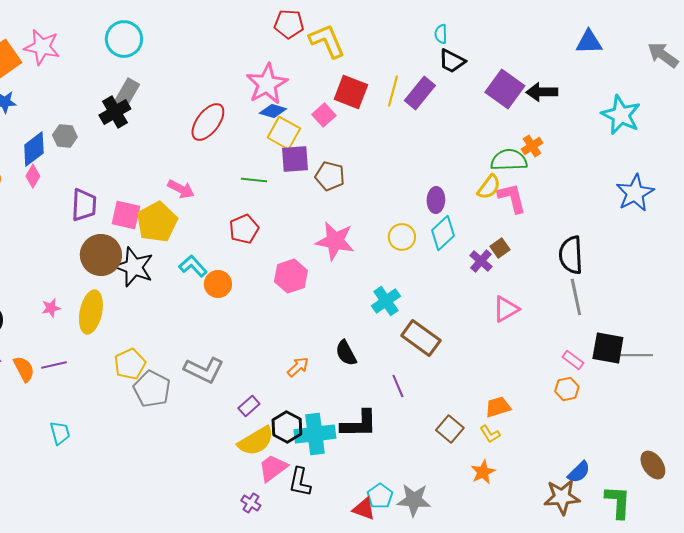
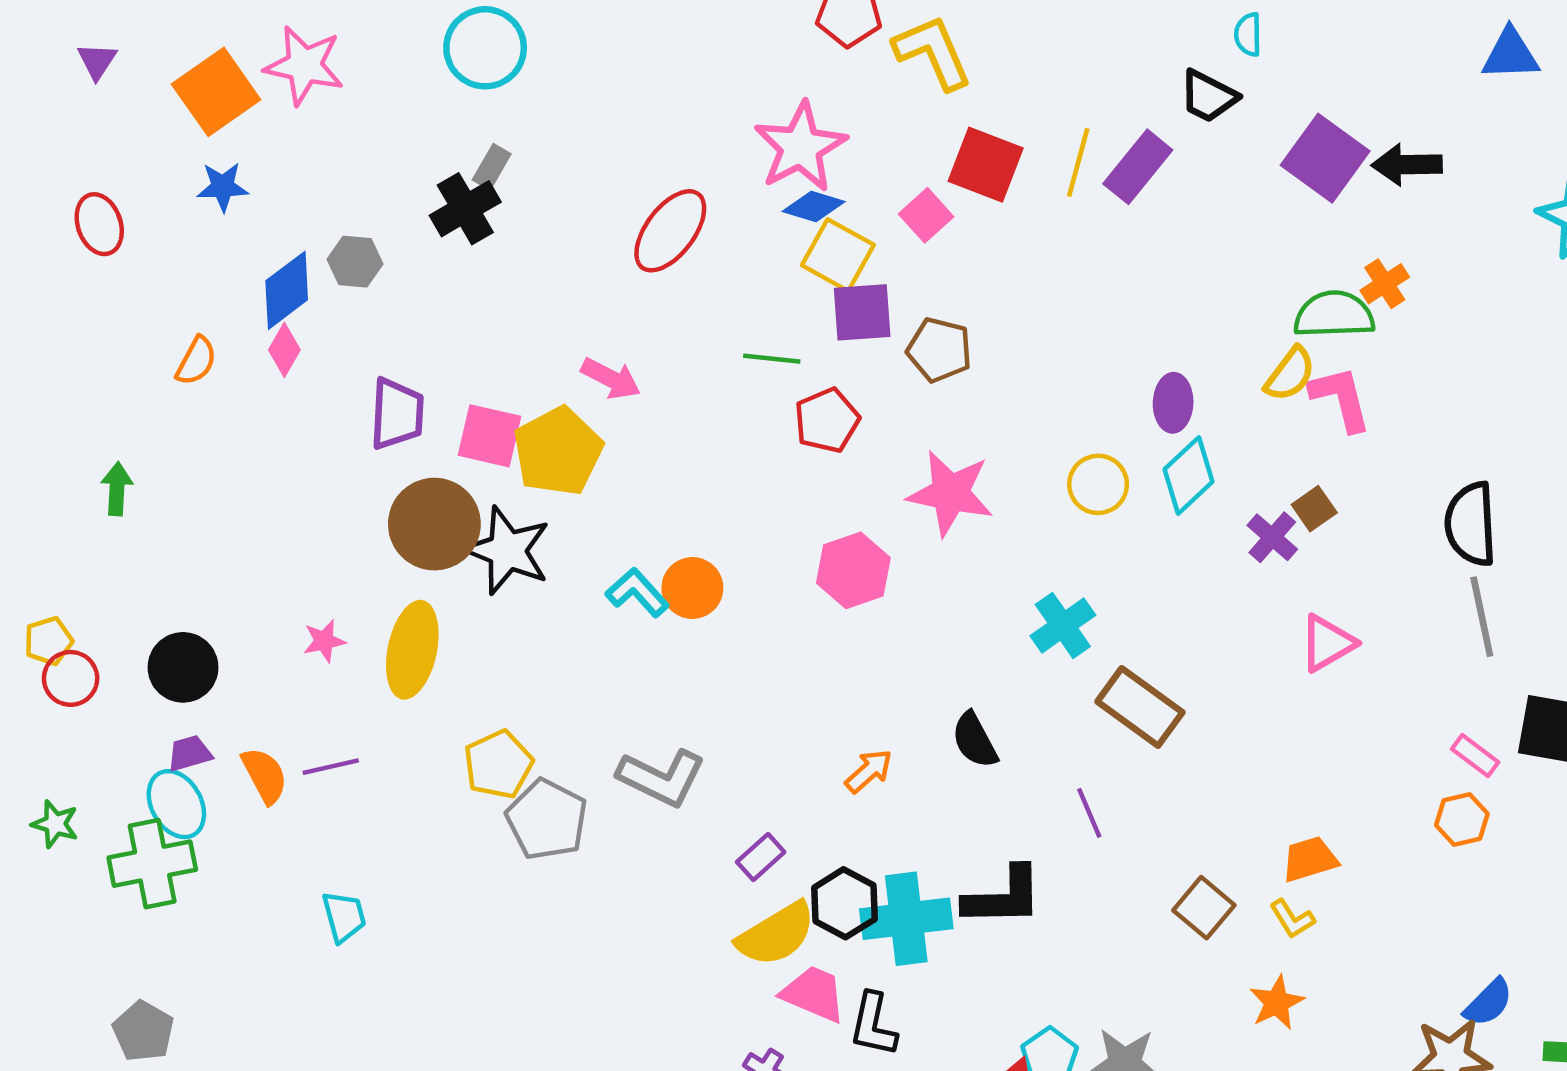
cyan semicircle: (441, 34) -> (1248, 35), moved
gray rectangle: (127, 93) -> (492, 167), size x0.7
red pentagon: (244, 229) -> (827, 420), moved
cyan L-shape: (193, 266) -> (637, 592), moved
pink trapezoid: (273, 468) -> (814, 994), turned 60

